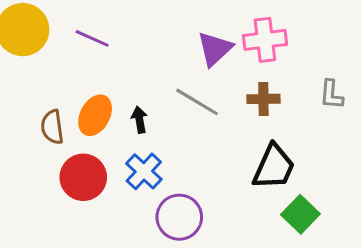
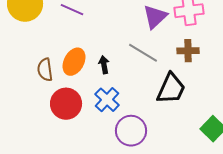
black trapezoid: (274, 167) -> (171, 89), moved

